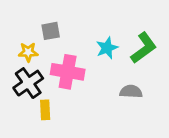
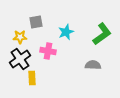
cyan star: (107, 48) -> (66, 32), moved
pink cross: (68, 72) -> (48, 51), size x0.7

